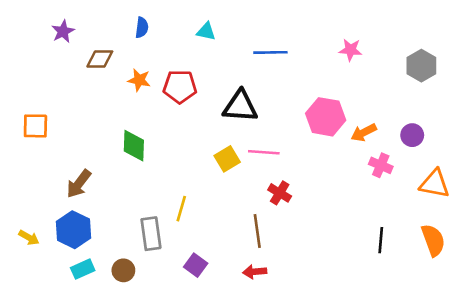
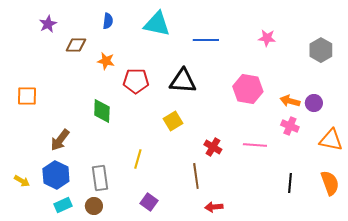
cyan triangle: (206, 31) -> (157, 24), size x1.8
red pentagon: (180, 87) -> (136, 81), moved
orange arrow: (364, 133) -> (290, 101), moved, turned 42
pink line: (264, 152) -> (255, 145), moved
gray rectangle: (151, 234) -> (100, 178), moved
red arrow: (255, 272) -> (214, 207), moved

